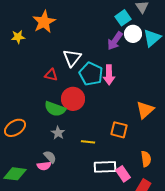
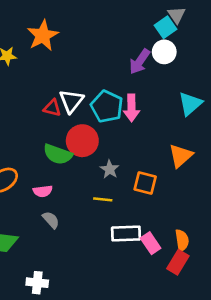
cyan square: (123, 18) -> (166, 27), moved
cyan triangle: (152, 38) -> (190, 104), moved
white triangle: (72, 58) -> (71, 101), moved
gray star: (58, 133) -> (110, 169), moved
orange semicircle: (146, 159) -> (182, 240), moved
pink semicircle: (44, 166) -> (43, 191), moved

